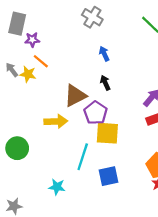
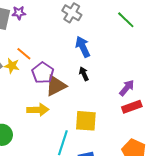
purple star: (32, 40) -> (19, 13), moved
blue arrow: (104, 54) -> (83, 47), size x1.5
purple pentagon: (96, 113) -> (43, 73), moved

